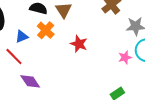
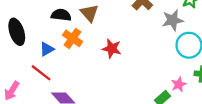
pink star: (125, 57) -> (179, 84), moved

